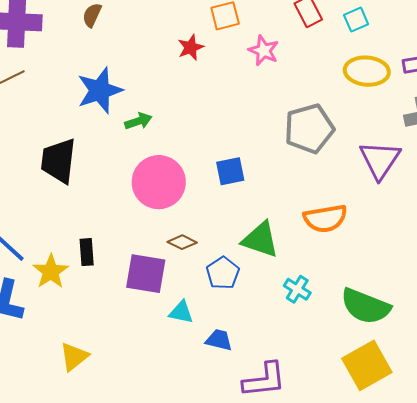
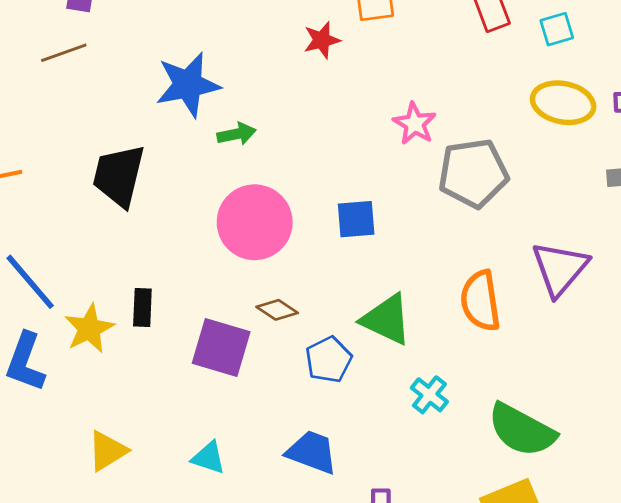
pink star: (264, 51) -> (415, 124), moved
purple triangle: (380, 160) -> (560, 269), moved
orange semicircle: (325, 218) -> (480, 301), turned 84
cyan triangle: (181, 312) -> (209, 458), moved
blue trapezoid: (219, 340) -> (312, 452), size x1.4

